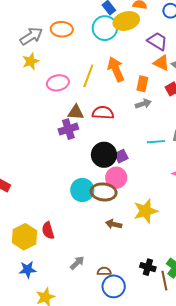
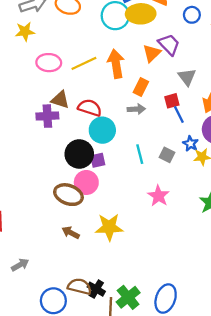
orange triangle: (161, 63) -> (152, 53), moved, turned 36
yellow line: (88, 76) -> (84, 63), turned 30
cyan line: (156, 142) -> (140, 154), turned 66
cyan circle: (82, 190) -> (102, 130), moved
brown semicircle: (104, 271) -> (80, 286), moved, size x1.5

